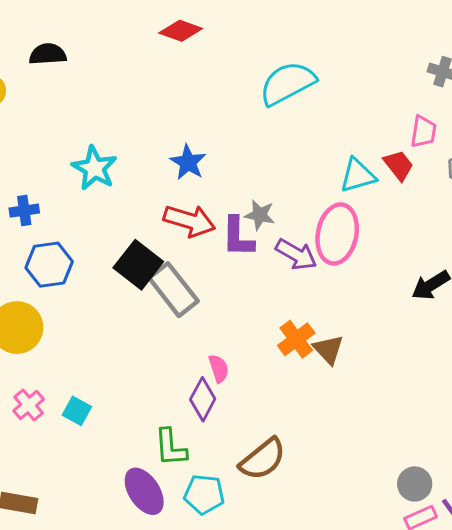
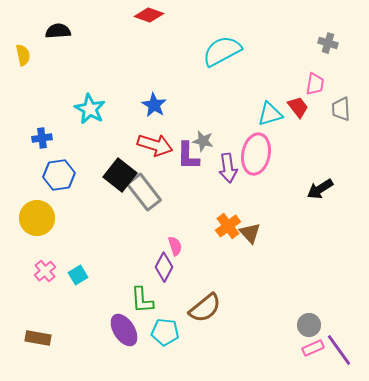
purple arrow: (296, 254) -> (228, 168), turned 52
cyan square: (77, 411) -> (78, 275), turned 30

